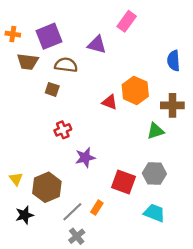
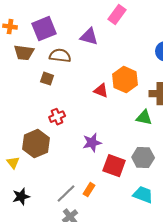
green triangle: (155, 131) -> (144, 118), turned 30
purple star: (85, 158) -> (92, 143), moved
brown hexagon: (47, 187) -> (36, 144), moved

